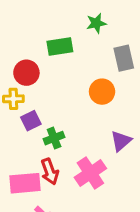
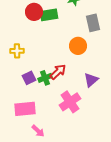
red circle: (26, 73) -> (34, 12), moved
purple square: (31, 121) -> (29, 78), moved
red arrow: (50, 172) -> (58, 72), moved, turned -114

